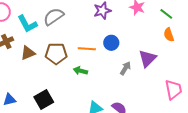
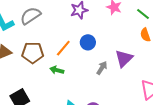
orange line: (87, 49) -> (63, 48), turned -54

